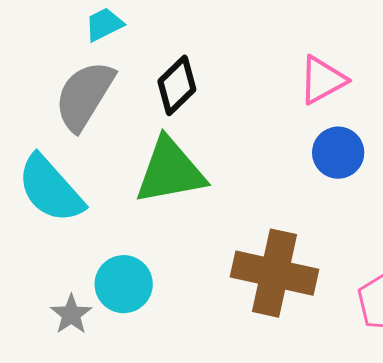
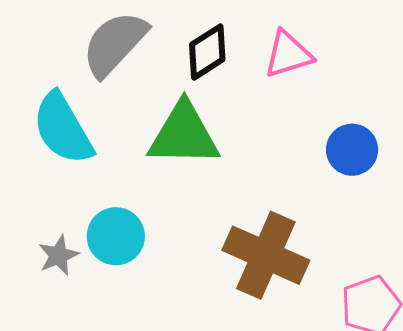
pink triangle: (322, 80) -> (288, 54), moved

